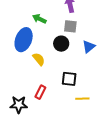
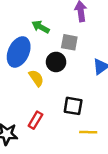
gray square: (70, 26) -> (69, 42), moved
black circle: (61, 44) -> (56, 62), moved

